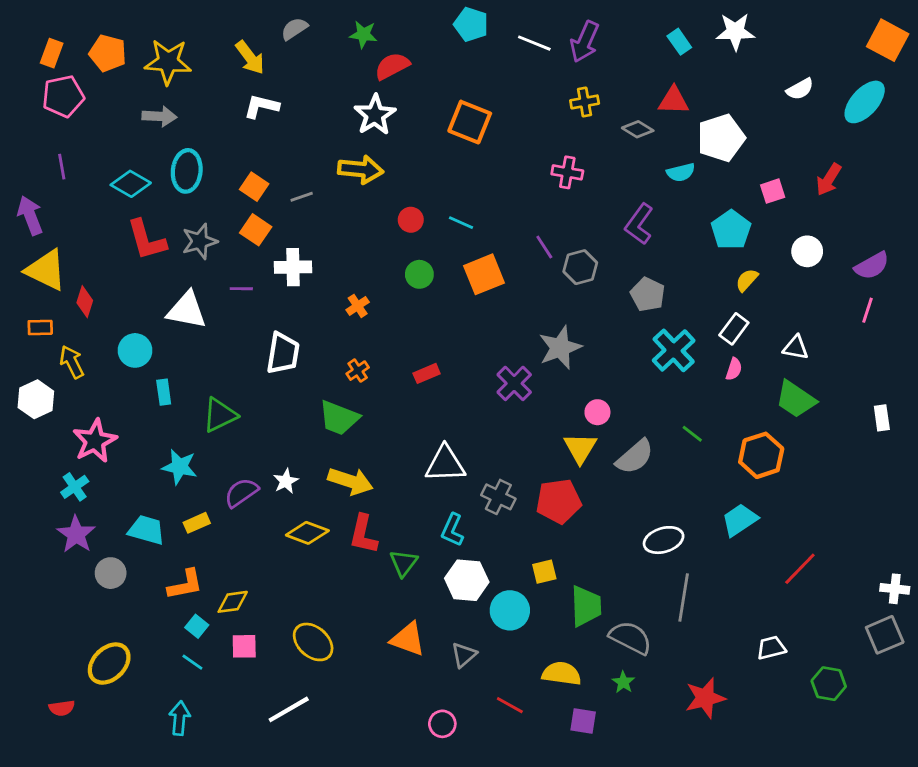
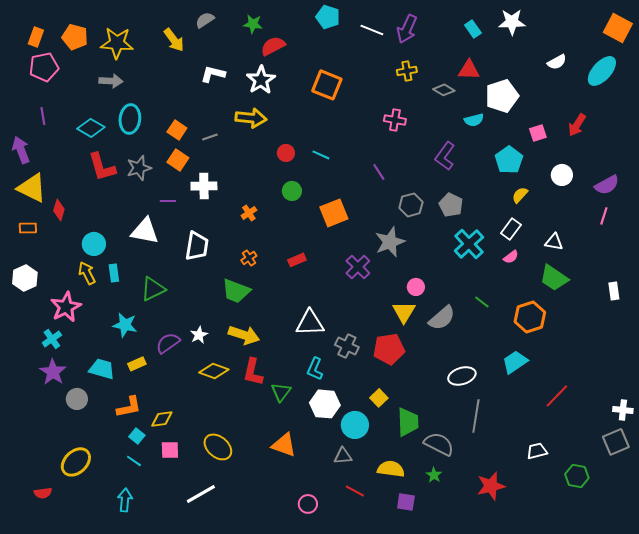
white L-shape: (261, 106) -> (213, 74), moved
gray hexagon: (580, 267) -> (411, 205), moved
orange square: (484, 274) -> (334, 213), moved
white triangle: (187, 310) -> (145, 231), moved
yellow arrow: (72, 362) -> (87, 273), moved
pink semicircle: (734, 369) -> (511, 257), turned 35
yellow square: (544, 572) -> (379, 398), turned -30
gray triangle: (464, 655) -> (343, 456), moved, turned 36

